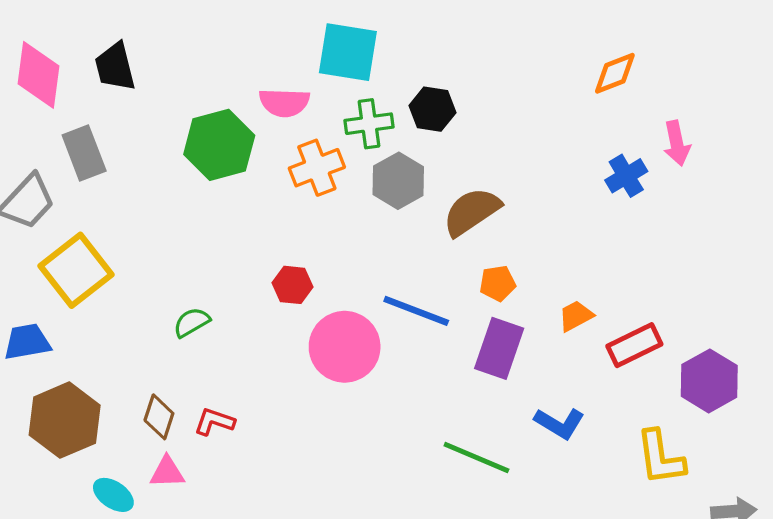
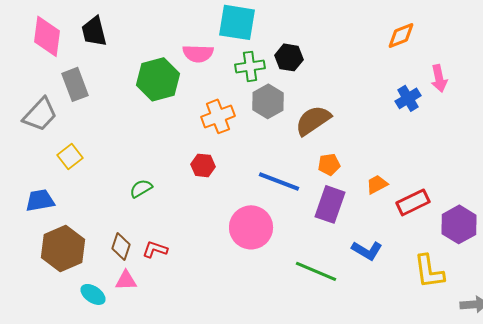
orange cross: (317, 168) -> (218, 116), moved
yellow square: (76, 270) -> (70, 156), size x0.6
pink circle: (345, 347) -> (251, 227), moved

